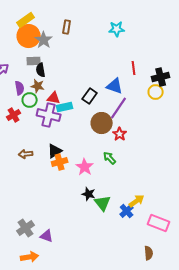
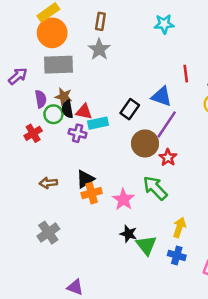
gray star: (44, 40) -> (99, 49), moved
gray rectangle: (34, 61) -> (59, 65), size x1.6
black semicircle: (41, 70) -> (67, 109), moved
purple cross: (49, 115) -> (78, 133), size x0.6
green arrow: (110, 158) -> (155, 188), size x1.5
yellow arrow: (137, 201) -> (179, 227), moved, turned -35
blue cross: (127, 211) -> (177, 255), turned -32
gray cross: (26, 228) -> (48, 233), moved

